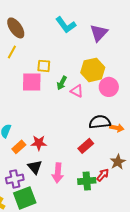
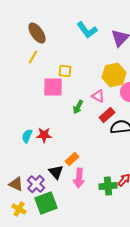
green arrow: (62, 83) -> (78, 107), moved
red star: (39, 143) -> (44, 135), moved
red rectangle: (86, 146) -> (107, 115), moved
orange rectangle: (19, 147) -> (72, 159), moved
purple cross: (15, 179) -> (36, 184), turned -36

